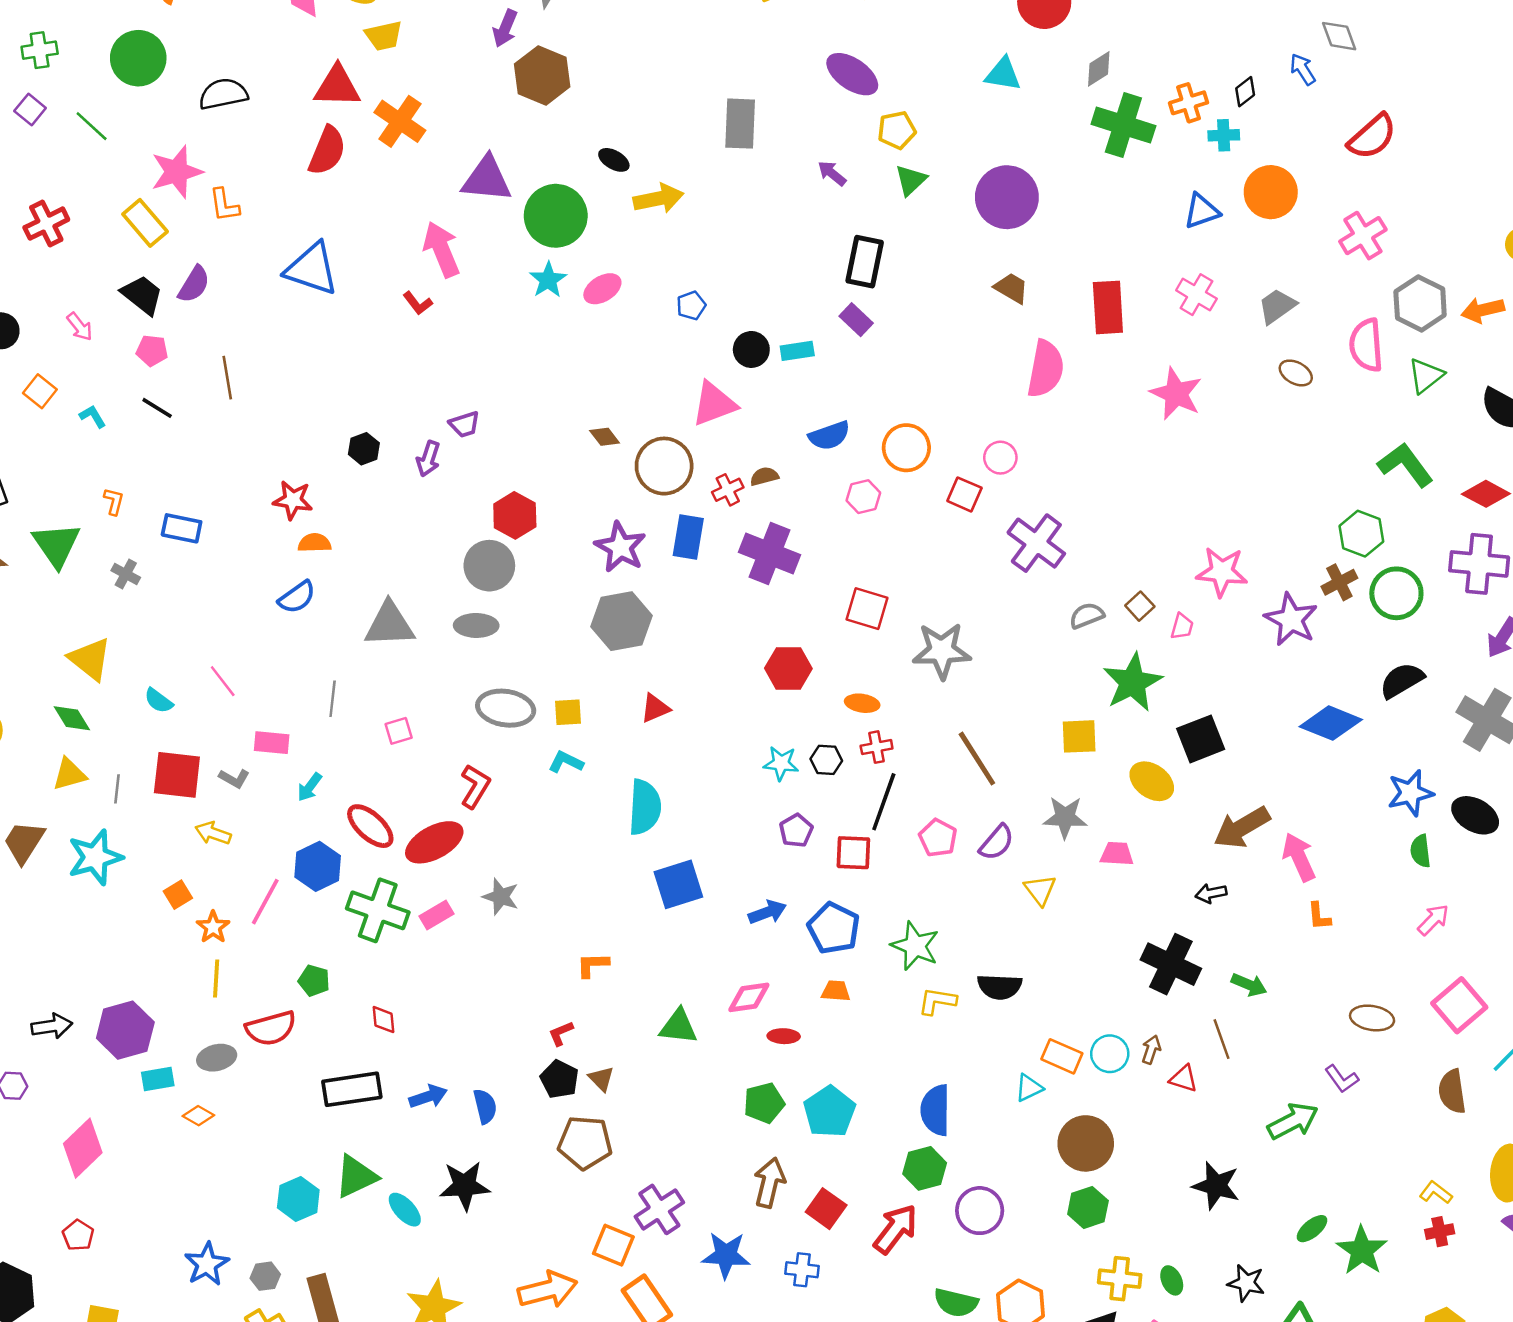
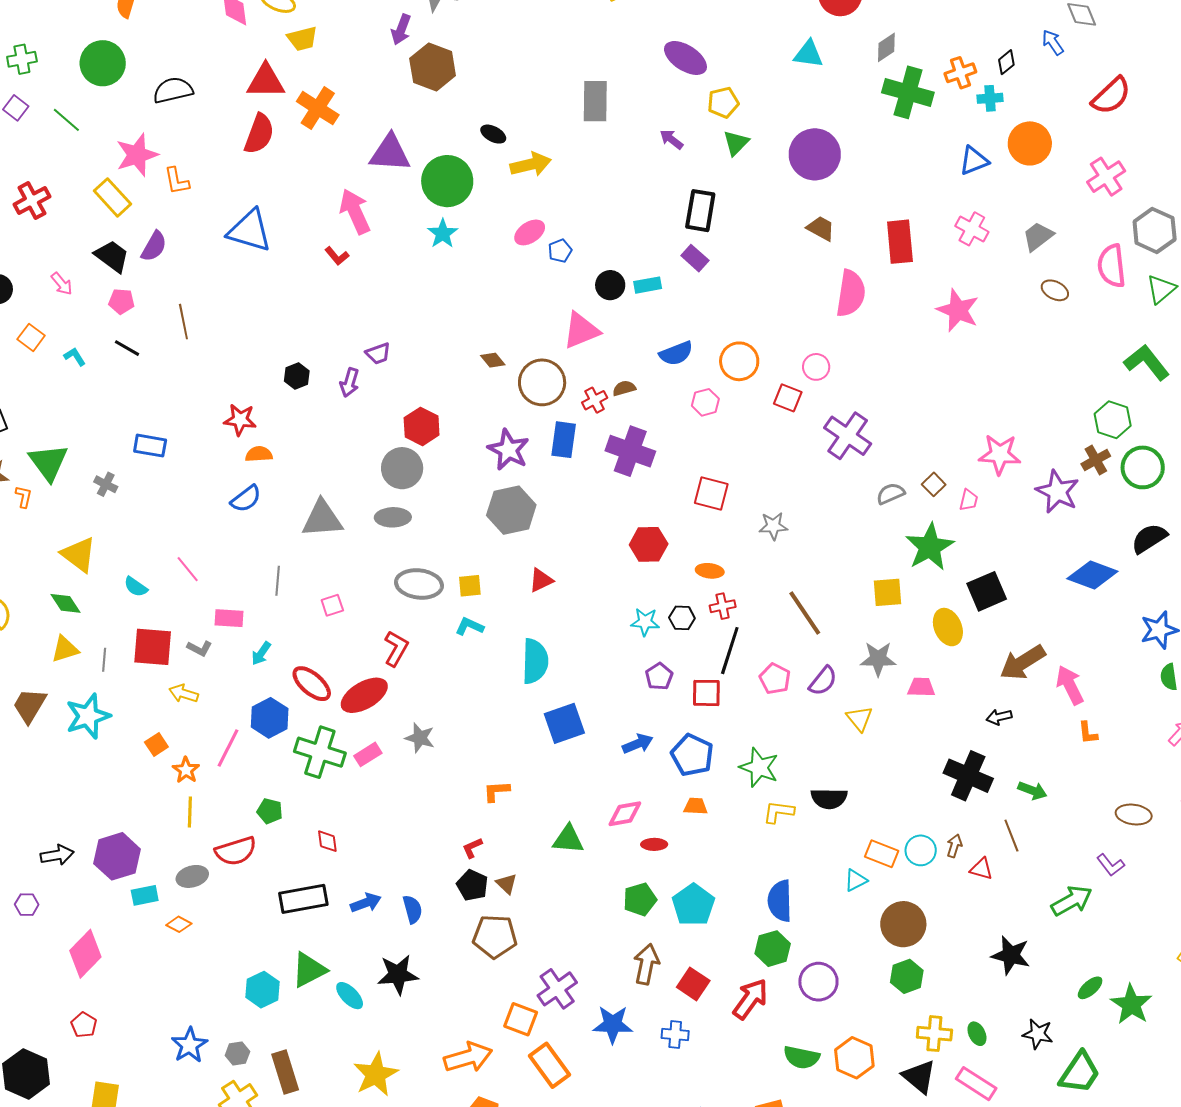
pink ellipse: (602, 289) -> (530, 232), moved
orange L-shape: (114, 501) -> (24, 497), moved
gray star: (942, 651) -> (773, 526), size x0.6
yellow ellipse: (1152, 781) -> (948, 627), turned 33

